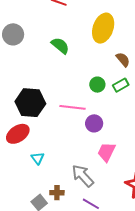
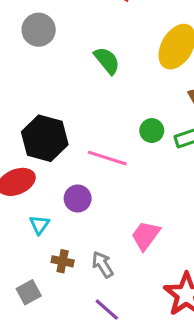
purple circle: (94, 123) -> (78, 198), moved
gray arrow: (83, 176) -> (103, 265), size x0.7
brown cross: (57, 193) -> (63, 261), moved

